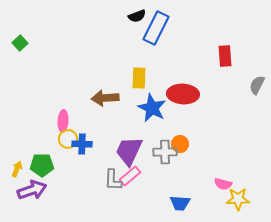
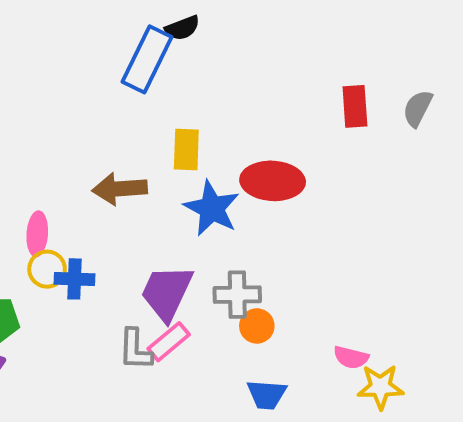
blue rectangle: (156, 28) -> (147, 59), moved
gray semicircle: (257, 85) -> (418, 108), moved
orange circle: (180, 144) -> (257, 326), moved

